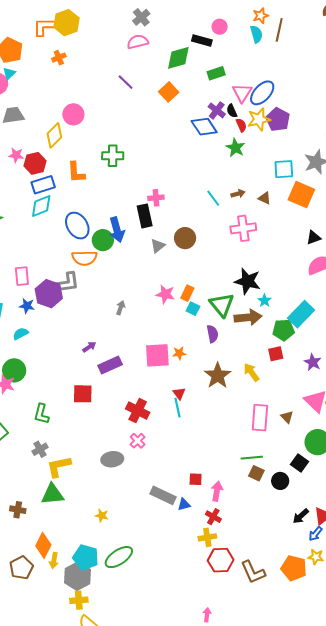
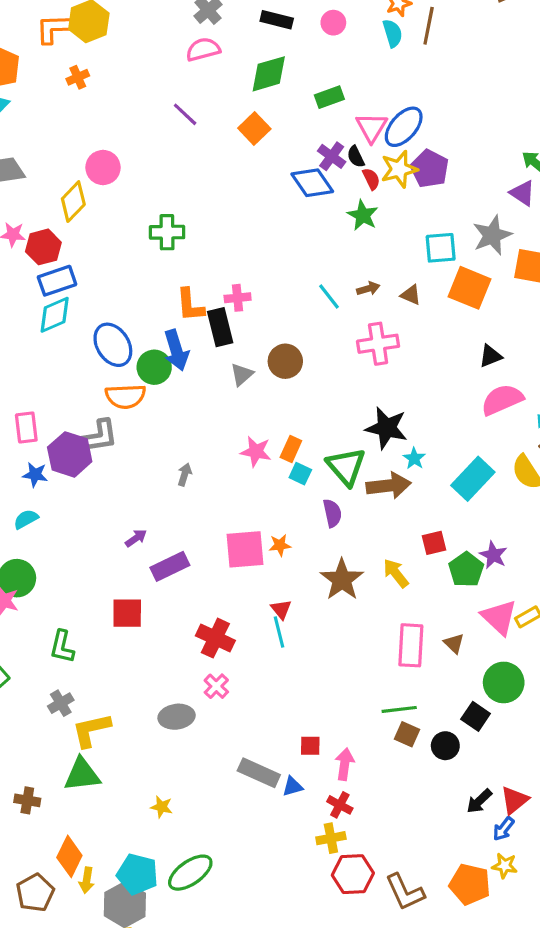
black rectangle: (202, 41) -> (277, 20), moved
orange L-shape: (76, 172) -> (190, 305), moved
green pentagon: (283, 330) -> (466, 570), moved, turned -30

